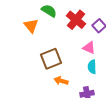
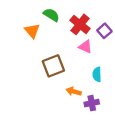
pink triangle: (89, 48) -> (85, 47), moved
orange arrow: (61, 81) -> (74, 91), moved

